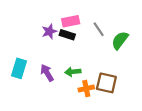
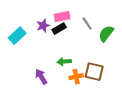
black rectangle: (67, 35) -> (59, 29), turned -48
cyan rectangle: (19, 68) -> (17, 36), moved, turned 30
purple arrow: (47, 73) -> (41, 77), moved

